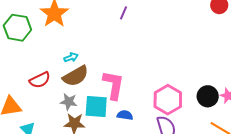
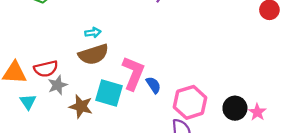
red semicircle: (40, 80) -> (46, 69), moved
gray star: (69, 102) -> (57, 85), moved, turned 30
blue semicircle: (125, 115) -> (153, 85), moved, turned 35

